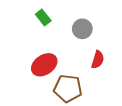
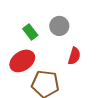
green rectangle: (43, 17) -> (30, 32), moved

